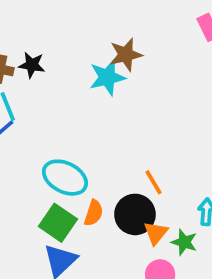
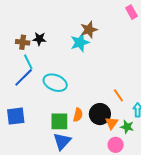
cyan ellipse: (65, 178) -> (55, 83), moved
orange line: (153, 182) -> (118, 95), moved
green square: (58, 223) -> (59, 121), turned -30

